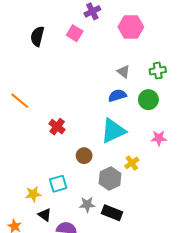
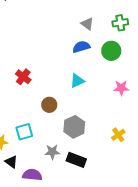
cyan triangle: (113, 131) -> (77, 81), size x0.6
yellow cross: (132, 163) -> (118, 135), moved

